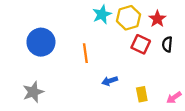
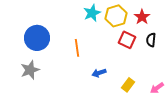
gray star: (33, 92) -> (30, 70), moved
yellow rectangle: (142, 94) -> (128, 85), turned 48

